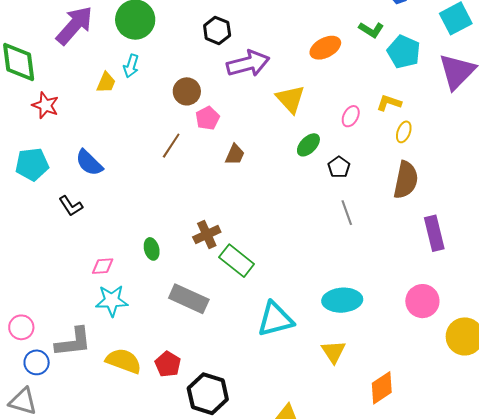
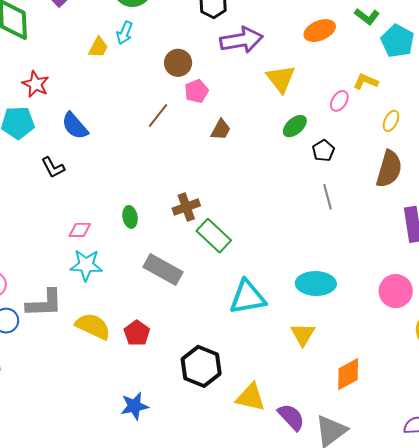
yellow L-shape: (389, 103) -> (366, 81), moved
red star: (45, 105) -> (36, 84), moved
black hexagon: (208, 394) -> (201, 366), moved

